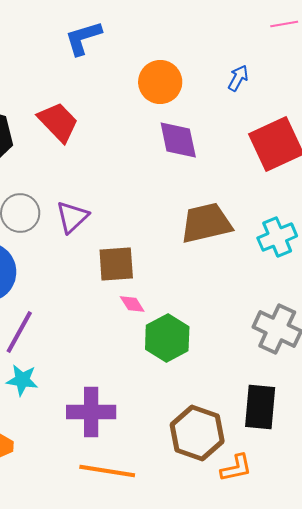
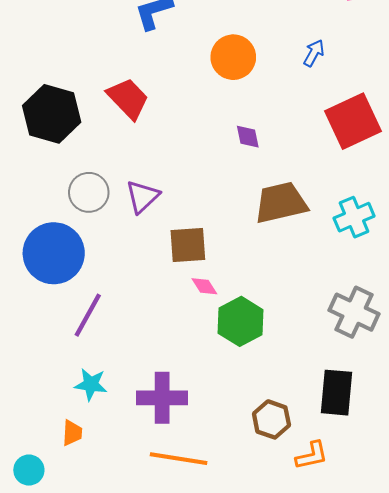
purple diamond: (178, 140) -> (248, 137), moved, size x0.6
cyan star: (22, 380) -> (91, 384), moved
brown hexagon: (197, 433) -> (271, 419), size x0.7

